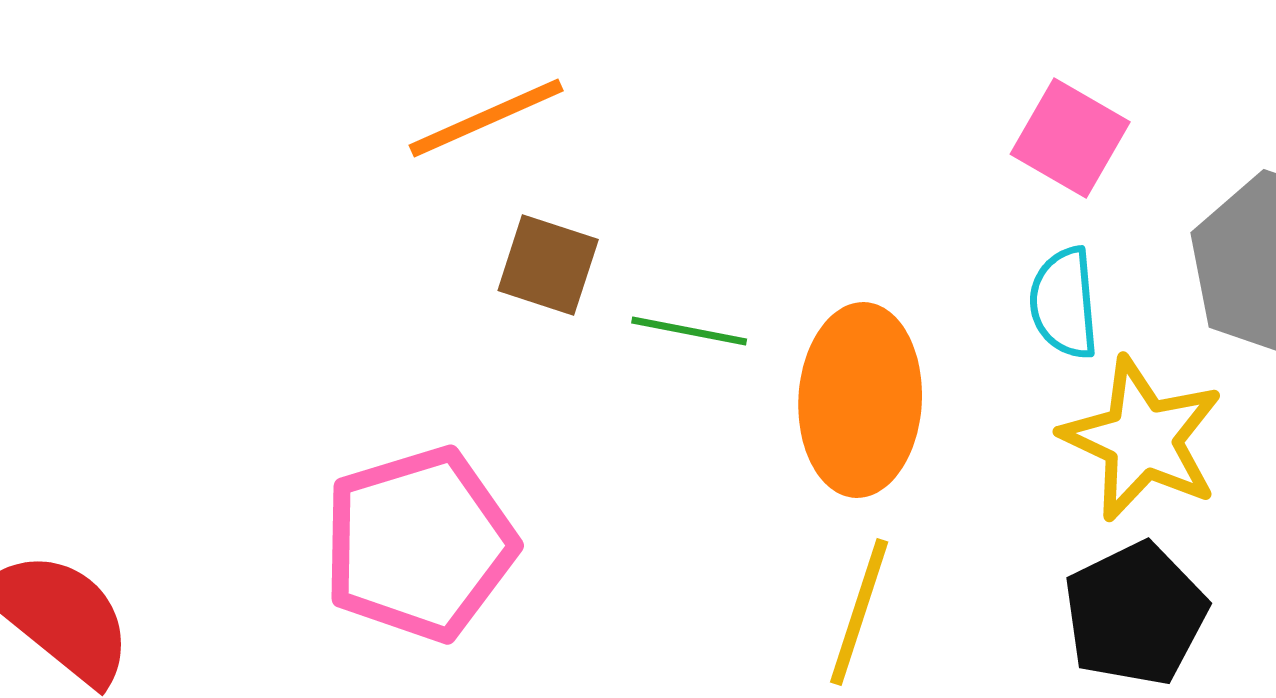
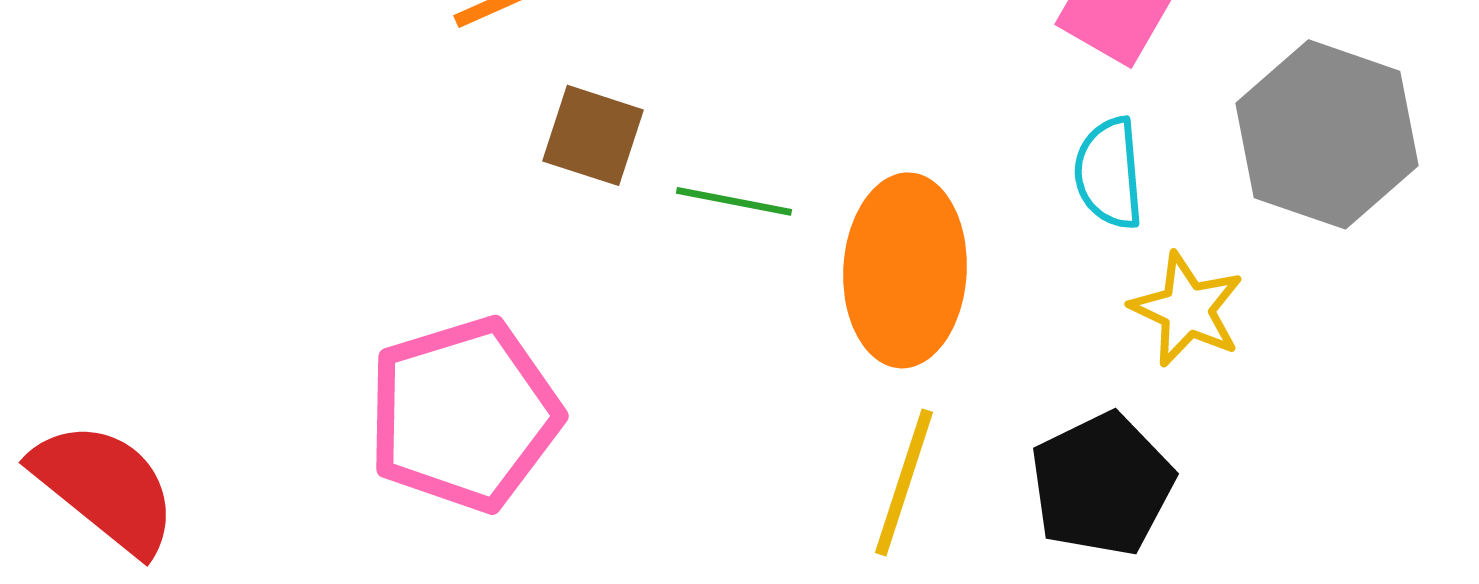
yellow star: (1142, 439) -> (1187, 309), size x0.7
black pentagon: (1135, 614) -> (1102, 484), moved

